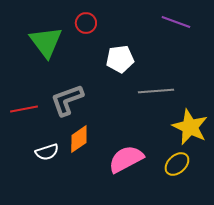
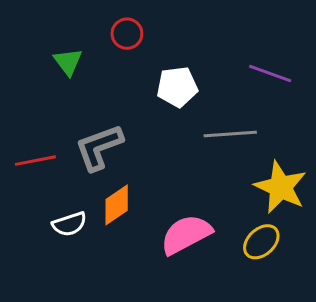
purple line: (176, 22) -> (270, 73), moved
green triangle: (46, 42) -> (68, 62), size x0.6

